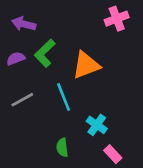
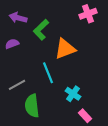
green L-shape: (45, 53) -> (41, 30), moved
gray line: (22, 100) -> (17, 85), moved
green semicircle: (62, 147) -> (32, 106), moved, size x1.6

